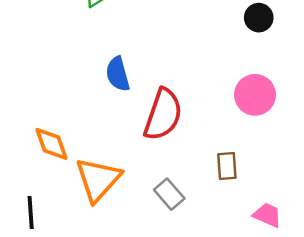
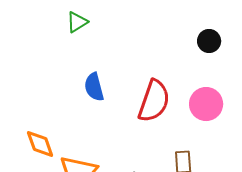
red semicircle: (163, 114) -> (154, 101), moved

